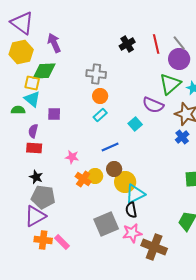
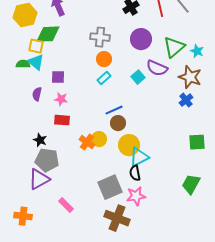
purple circle: (179, 59) -> (141, 39), moved
green semicircle: (18, 110) -> (23, 64), moved
cyan square: (135, 124) -> (138, 77), moved
red rectangle: (34, 148) -> (62, 120), moved
pink star: (72, 157) -> (61, 99), moved
brown circle: (114, 169) -> (118, 123), moved
orange cross: (43, 240) -> (23, 216), moved
brown cross: (154, 247) -> (117, 218), moved

